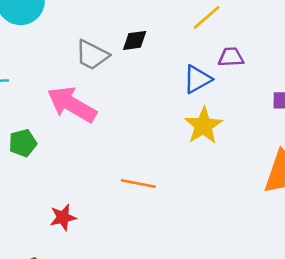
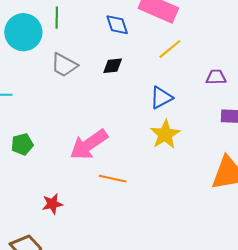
gray trapezoid: (92, 55) -> (64, 65), moved
purple trapezoid: (231, 57) -> (216, 77), moved
pink arrow: (72, 104) -> (89, 145), moved, turned -66

